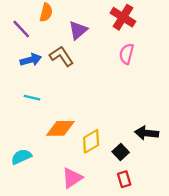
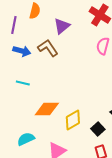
purple line: (21, 29) -> (14, 25), turned 54
blue arrow: (31, 60) -> (22, 51), turned 30
cyan semicircle: (21, 157) -> (26, 139), moved

